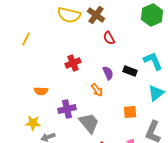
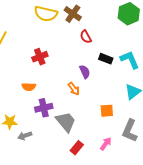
red cross: (73, 63) -> (40, 57), moved
black rectangle: (130, 71) -> (106, 59), moved
orange semicircle: (41, 91) -> (29, 87), moved

